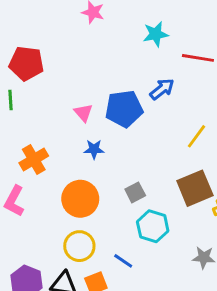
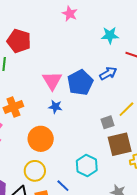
blue pentagon: (124, 109) -> (80, 83), turned -30
pink triangle: (83, 113) -> (52, 81), size x1.5
gray square: (135, 192) -> (107, 122), moved

